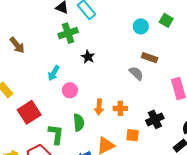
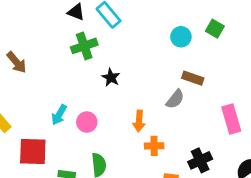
cyan arrow: (54, 73) -> (59, 115), moved
gray semicircle: (136, 73) -> (175, 99), turned 84
orange arrow: (99, 107) -> (139, 121), moved
red square: (29, 112) -> (33, 151), turned 35

